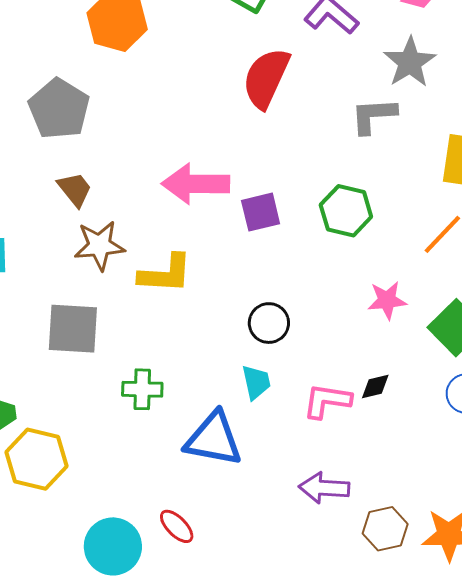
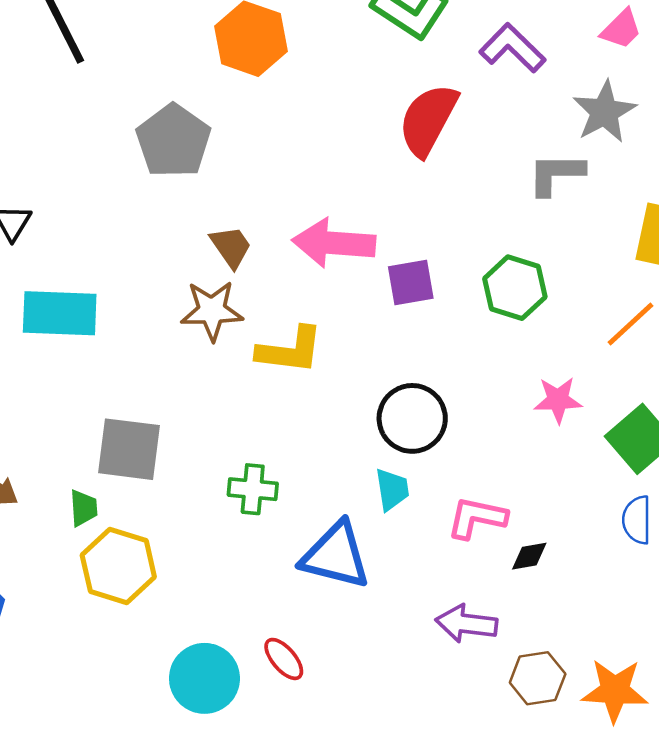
brown trapezoid: (75, 189) -> (231, 247), moved
black circle: (269, 323) -> (412, 418), size x1.4
gray square: (73, 329) -> (129, 449), moved
black diamond: (375, 387) -> (529, 556), moved

